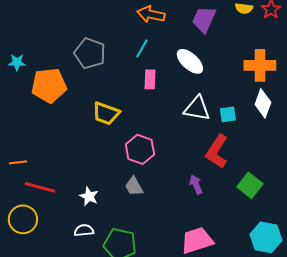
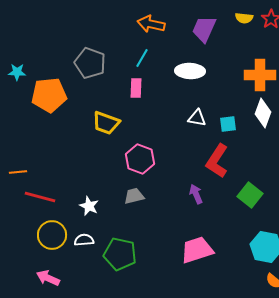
white ellipse: (190, 61) -> (190, 71), turned -40
pink rectangle: (150, 79) -> (136, 88), moved
white triangle: (197, 108) -> (197, 118), size x0.7
gray trapezoid: (134, 186) -> (134, 196), turned 105
yellow circle: (23, 219) -> (52, 235), moved

